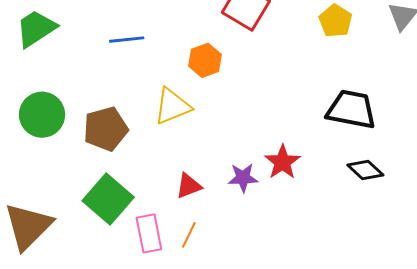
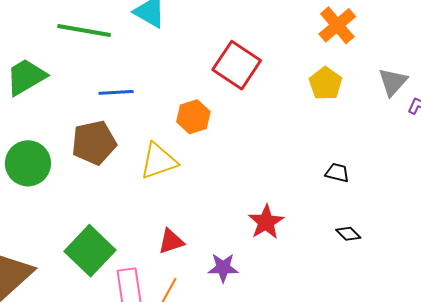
black trapezoid: (351, 109) -> (337, 173), size x0.5
brown pentagon: (106, 129) -> (94, 143), moved
black diamond: (365, 170) -> (348, 234), size x0.7
purple star: (243, 178) -> (223, 268), moved

